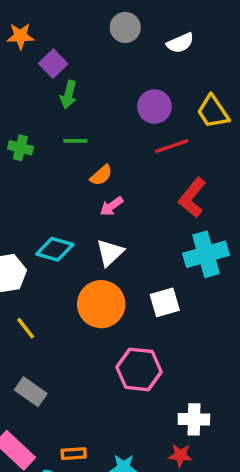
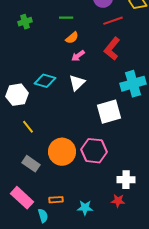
green line: (75, 141) -> (66, 18), moved
green cross: (20, 148) -> (25, 22), turned -32
red L-shape: (192, 198) -> (112, 49), moved
white square: (165, 302) -> (109, 112), size x1.4
orange circle: (101, 304) -> (62, 152), moved

